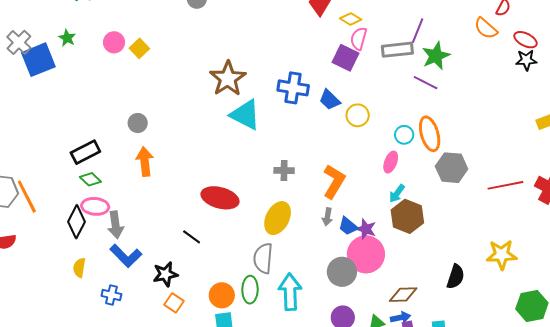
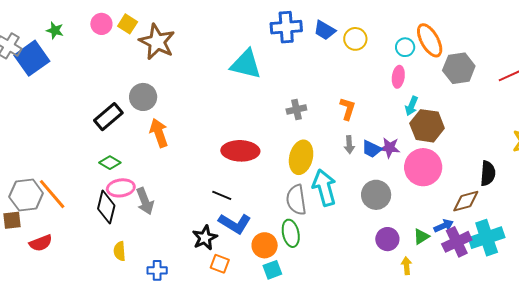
brown star: (228, 79) -> (157, 42), moved
gray circle: (138, 123) -> (143, 97), size x1.4
black rectangle: (85, 152) -> (108, 117), moved
orange L-shape: (334, 181) -> (348, 109), size x0.7
pink circle: (366, 254) -> (423, 167), moved
blue L-shape: (126, 256) -> (235, 223), moved
cyan arrow: (290, 292) -> (324, 188), moved
brown diamond: (403, 295) -> (466, 201), moved

